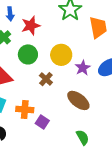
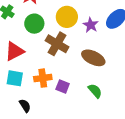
brown cross: (46, 79) -> (57, 44), size x1.6
green semicircle: (83, 137) -> (95, 91), moved

